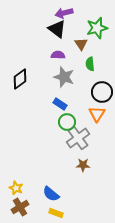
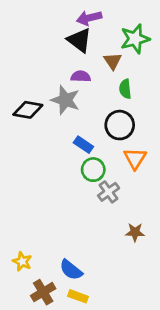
gray star: (64, 77) -> (65, 100), moved
black diamond: (20, 79) -> (28, 110), turned 45
black circle: (102, 92) -> (120, 125), moved
gray cross: (78, 138) -> (109, 192), size x0.7
brown star: (83, 165) -> (135, 232), moved
brown cross: (20, 207) -> (43, 292), moved

